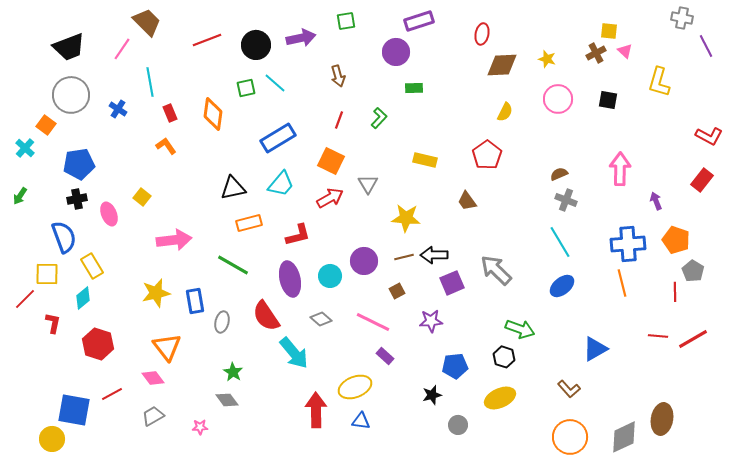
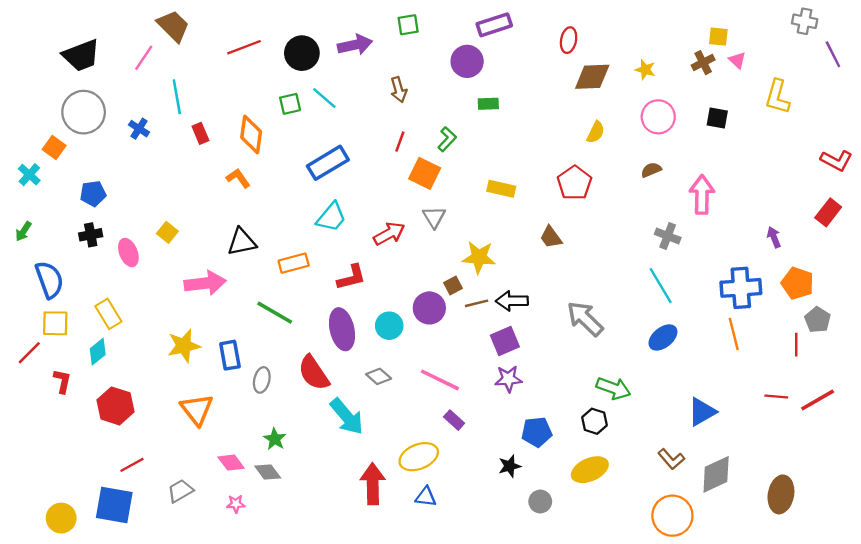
orange L-shape: (166, 146) -> (238, 178), moved
orange square: (331, 161) -> (425, 173), moved
blue pentagon: (79, 164) -> (93, 194), size x0.7
pink arrow: (620, 169) -> (702, 195), moved
brown semicircle: (559, 174) -> (651, 170), moved
black triangle: (233, 188) -> (242, 242), moved
blue semicircle: (64, 237) -> (49, 280), moved
purple square: (452, 283) -> (505, 341), moved
brown square: (397, 291) -> (453, 286), moved
pink diamond: (153, 378) -> (231, 463), moved
blue square: (74, 410) -> (114, 505), moved
gray diamond: (624, 437) -> (716, 474), moved

